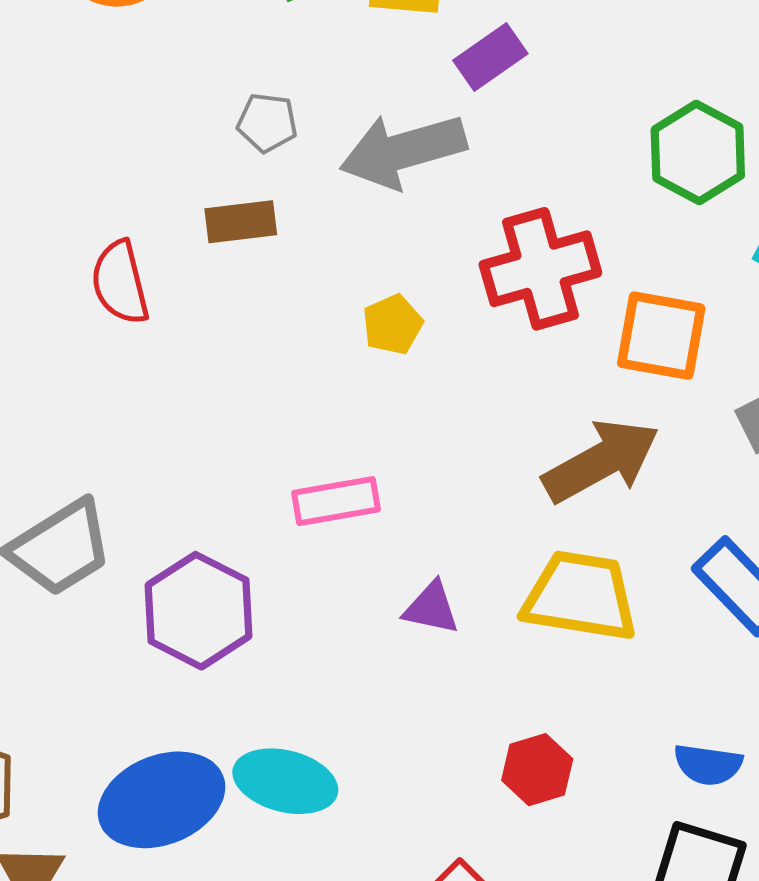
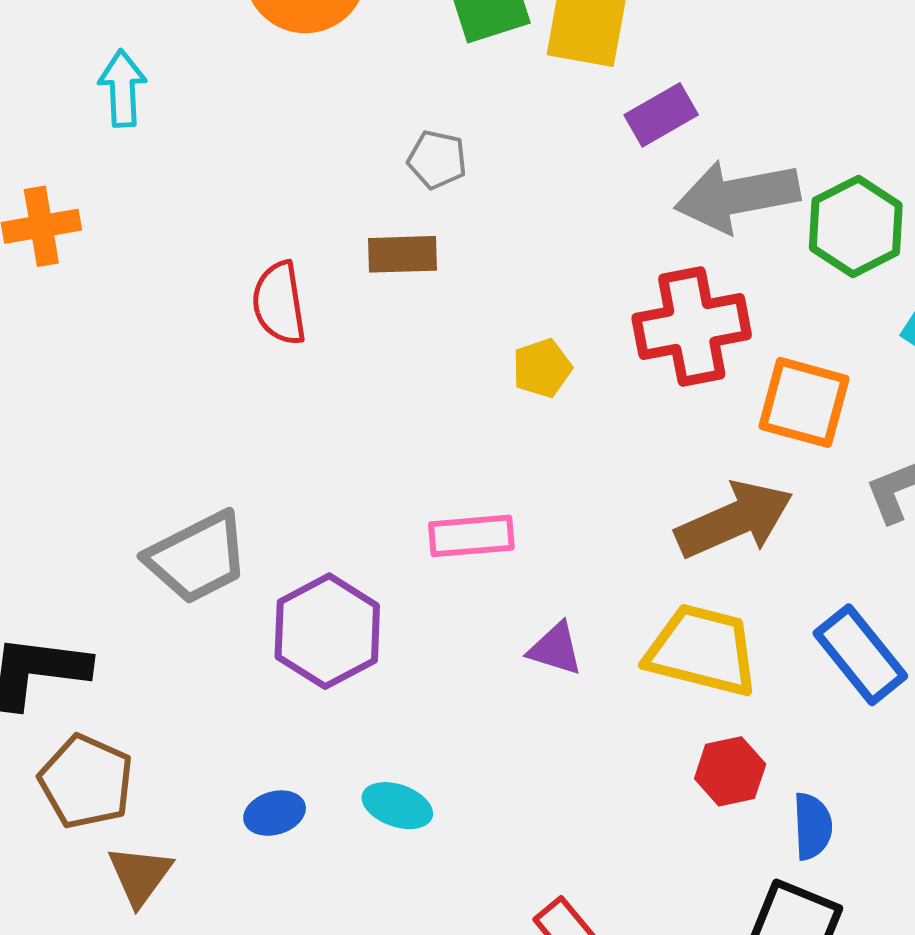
gray arrow: (403, 151) -> (737, 196), moved
blue semicircle: (708, 765) -> (812, 826), turned -106
red hexagon: (537, 770) -> (730, 771), moved
cyan ellipse: (285, 781) -> (397, 806), size x0.7
blue ellipse: (162, 800) -> (275, 813), size x0.5

